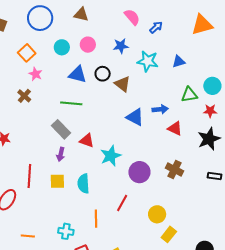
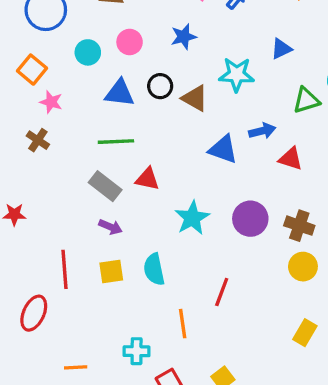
cyan star: (148, 61) -> (237, 75), moved
red triangle: (87, 141) -> (147, 179), moved
purple arrow: (61, 154) -> (110, 227), turned -72
purple circle: (139, 172) -> (250, 219), moved
yellow circle: (157, 214) -> (303, 267), moved

